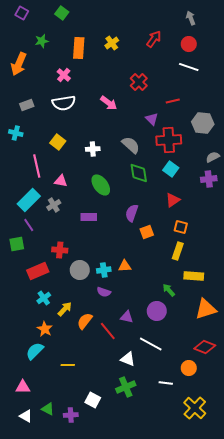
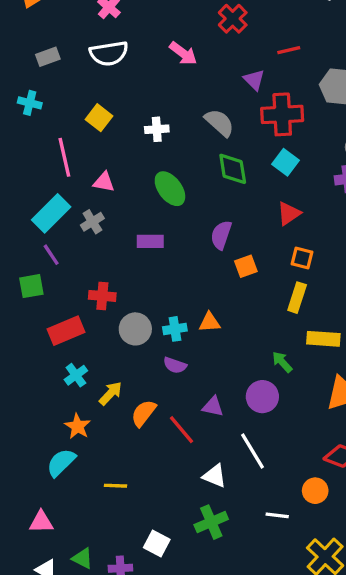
white line: (151, 344) -> (252, 451), turned 30

